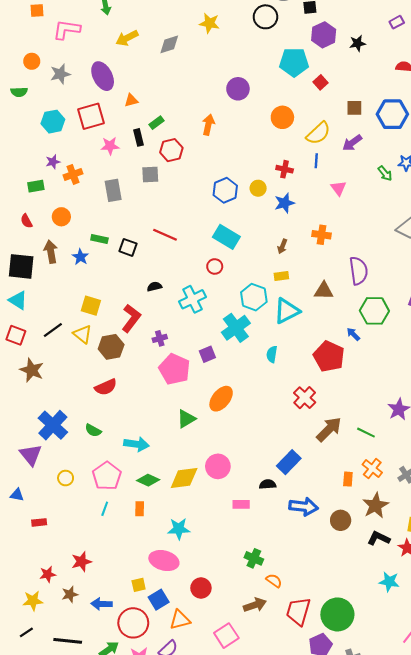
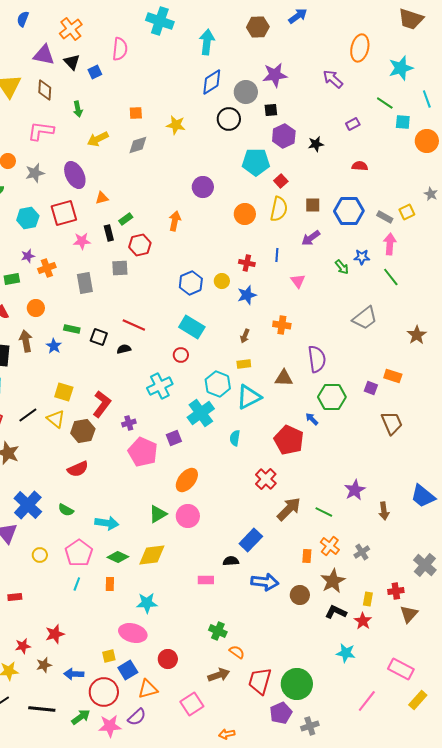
orange square: (37, 11) -> (136, 113), moved
yellow semicircle: (318, 133) -> (279, 209), moved, turned -35
black semicircle: (154, 287) -> (124, 349), moved
green triangle: (186, 419) -> (158, 514), moved
pink circle: (218, 466) -> (188, 516), moved

